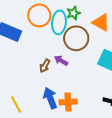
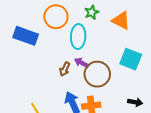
cyan ellipse: (59, 22) -> (78, 36), moved
brown circle: (76, 38) -> (97, 74), moved

